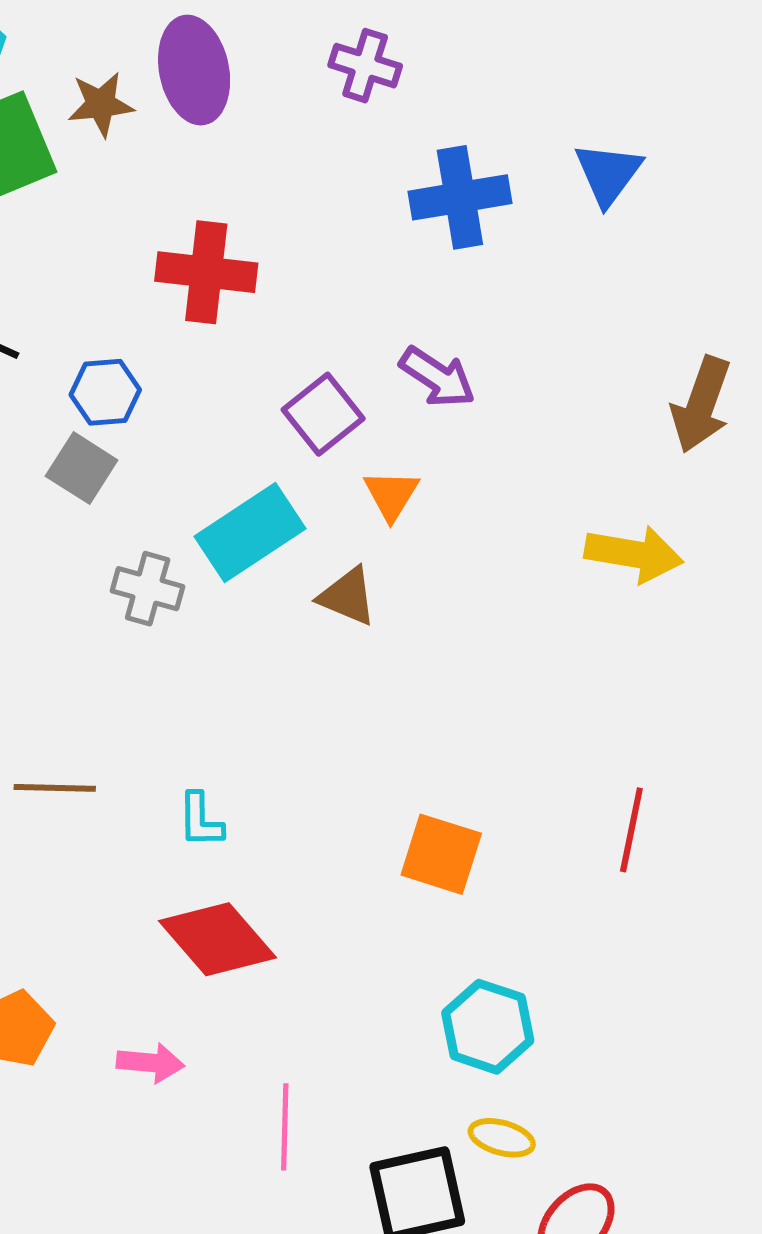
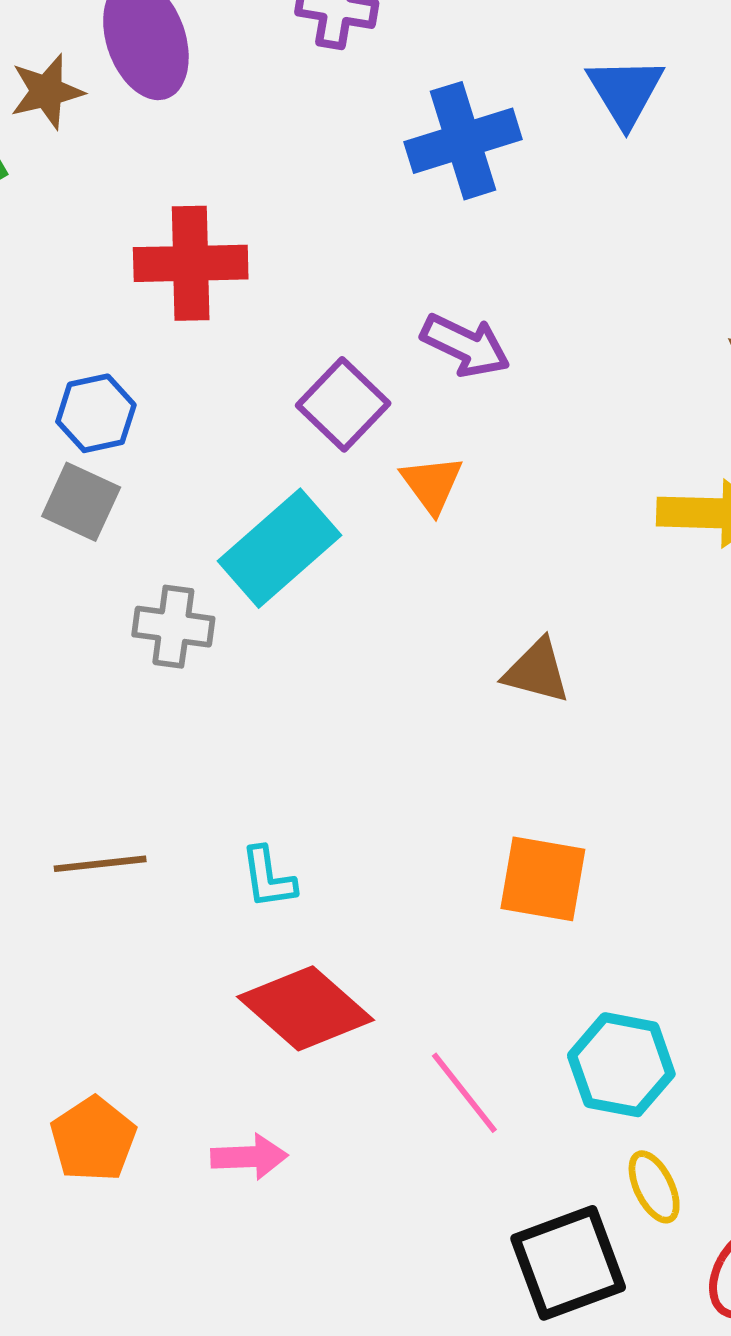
brown triangle: (347, 596) -> (537, 671), moved
pink line: (285, 1127) -> (464, 1093), moved, turned -32
yellow ellipse: (502, 1138) -> (654, 1187), turned 56

